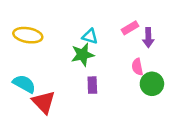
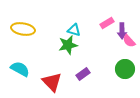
pink semicircle: (137, 67) -> (129, 41), moved, turned -32
purple rectangle: (92, 85) -> (83, 74), moved, turned 56
red triangle: (44, 102) -> (52, 82), moved

